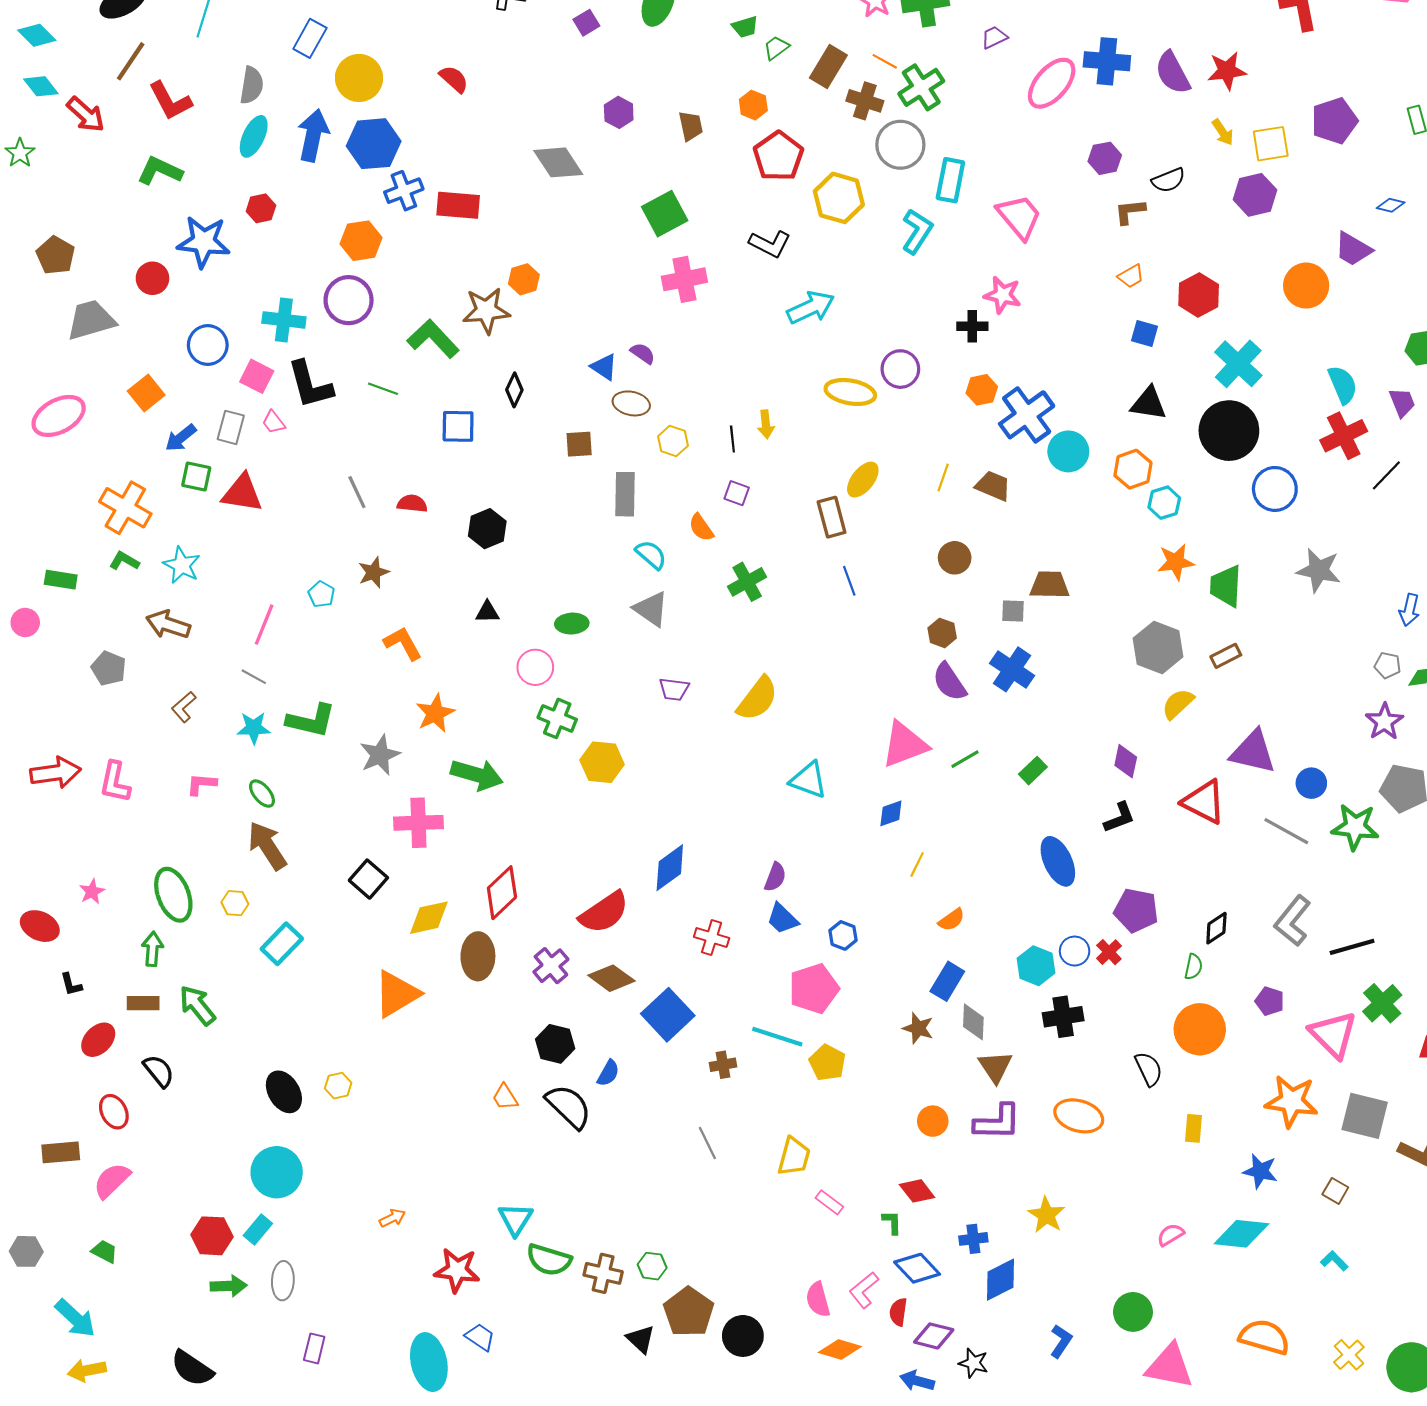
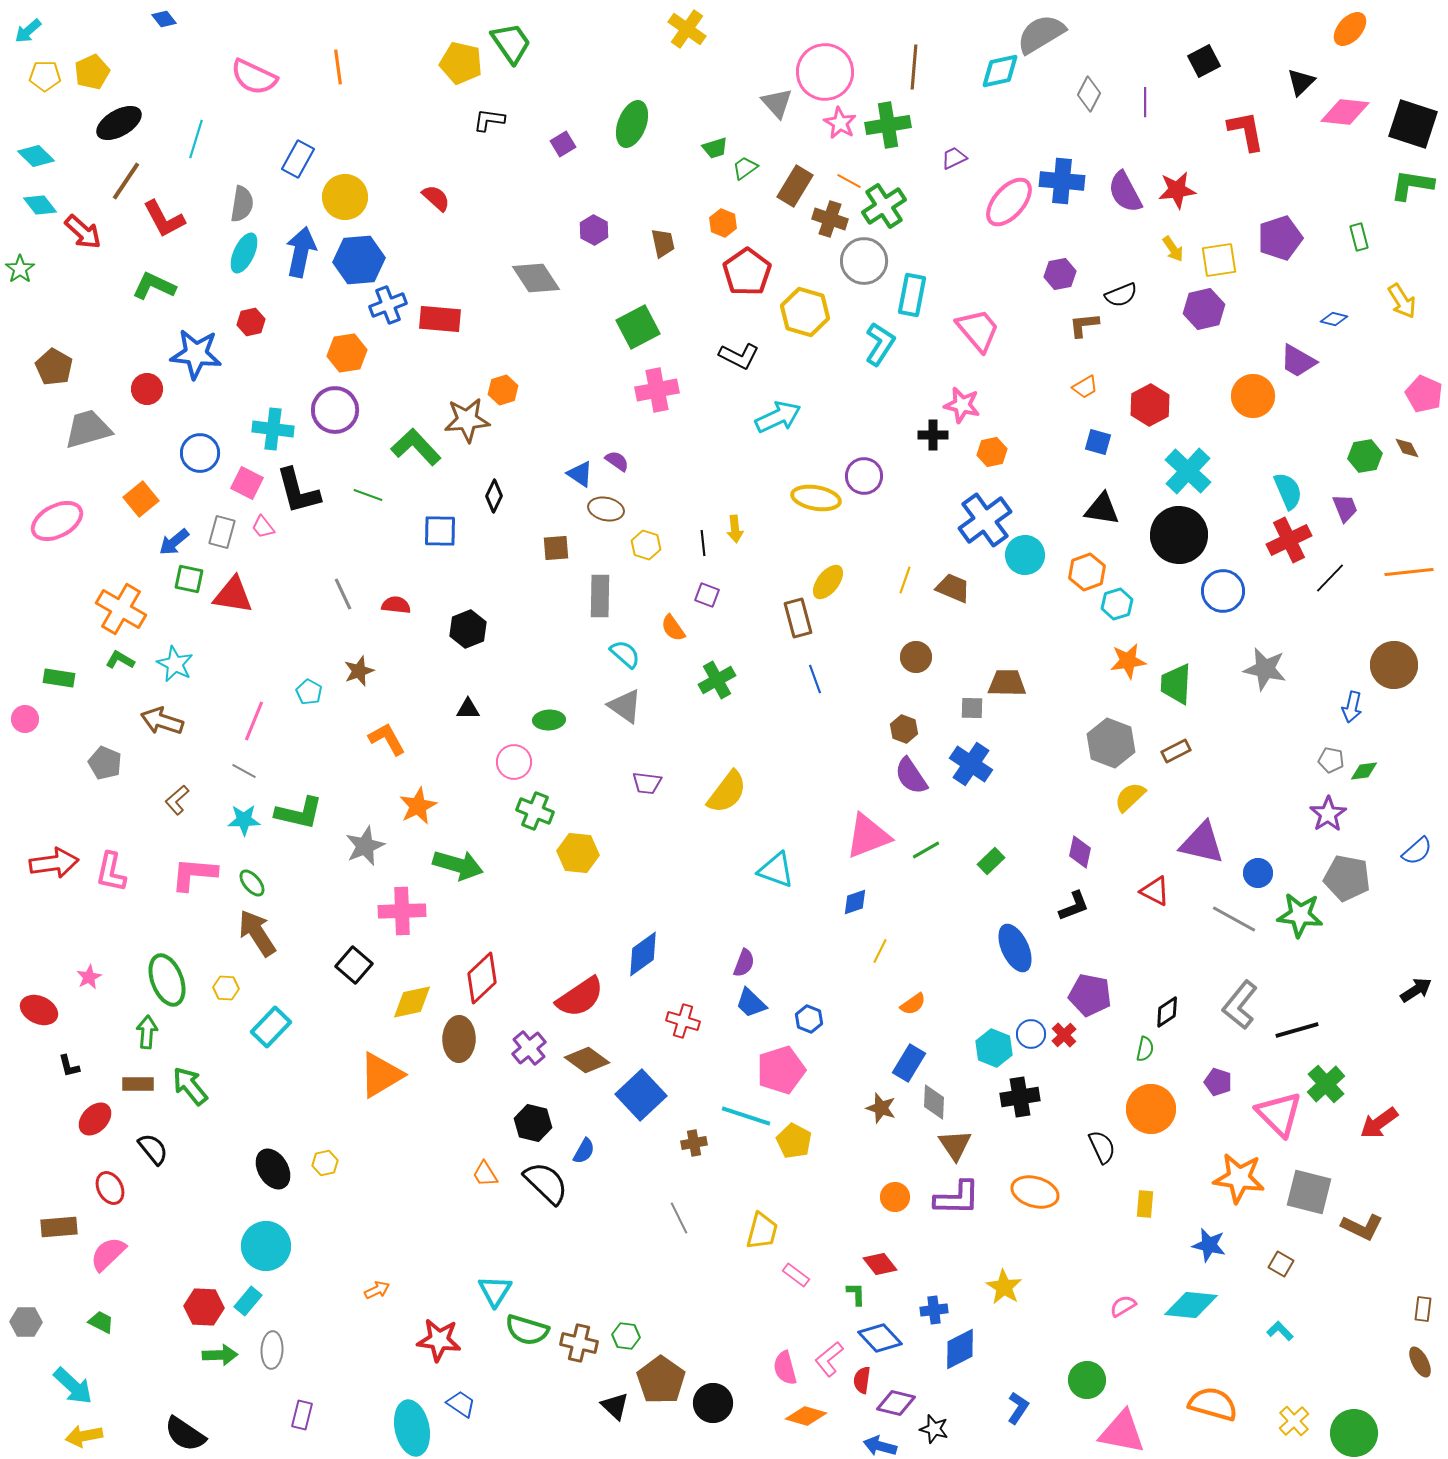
orange hexagon: (982, 390) -> (992, 452), moved
pink L-shape: (201, 784) -> (194, 874), size x1.6
red triangle: (1204, 802) -> (1155, 891), size x0.7

